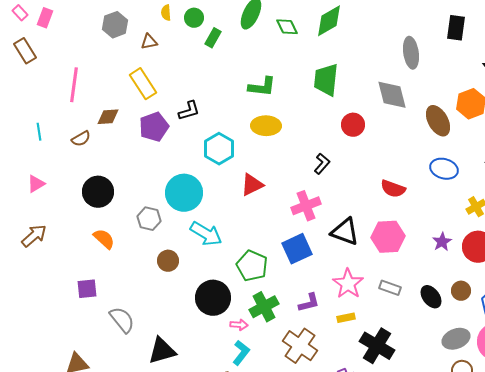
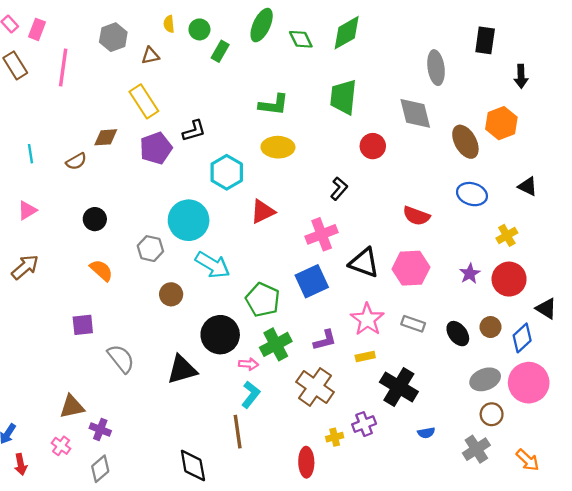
pink line: (74, 85) -> (63, 68), moved
black circle: (98, 192) -> (95, 219), size x0.7
black triangle: (162, 351) -> (182, 370), moved

